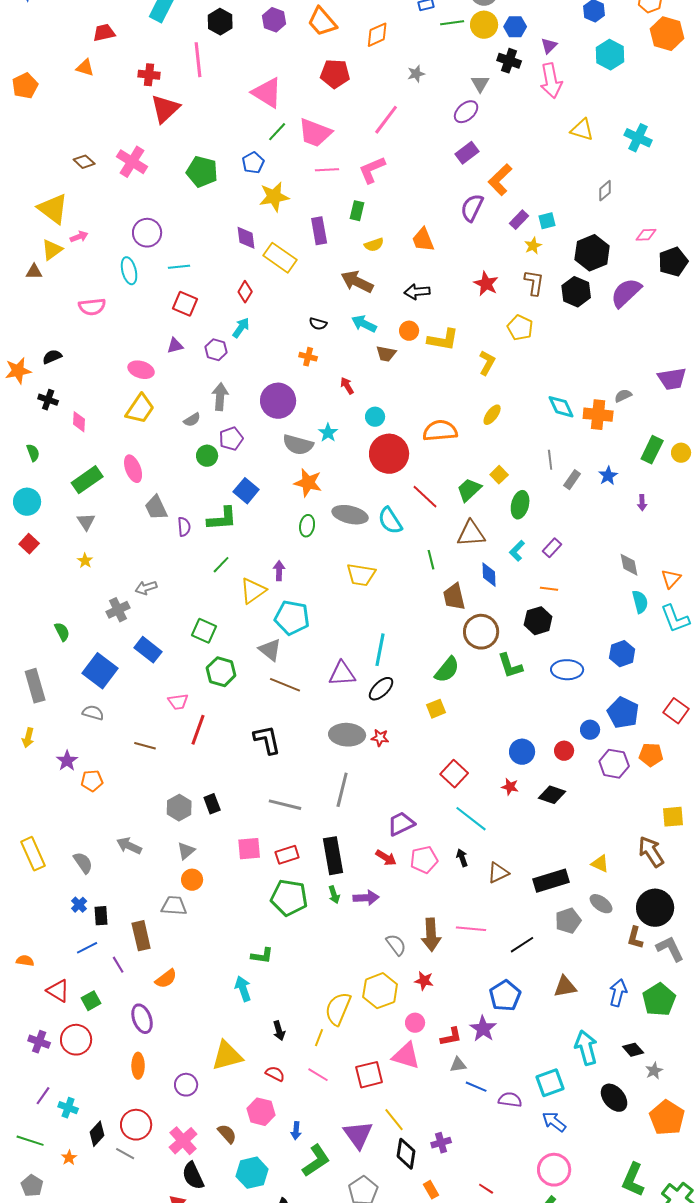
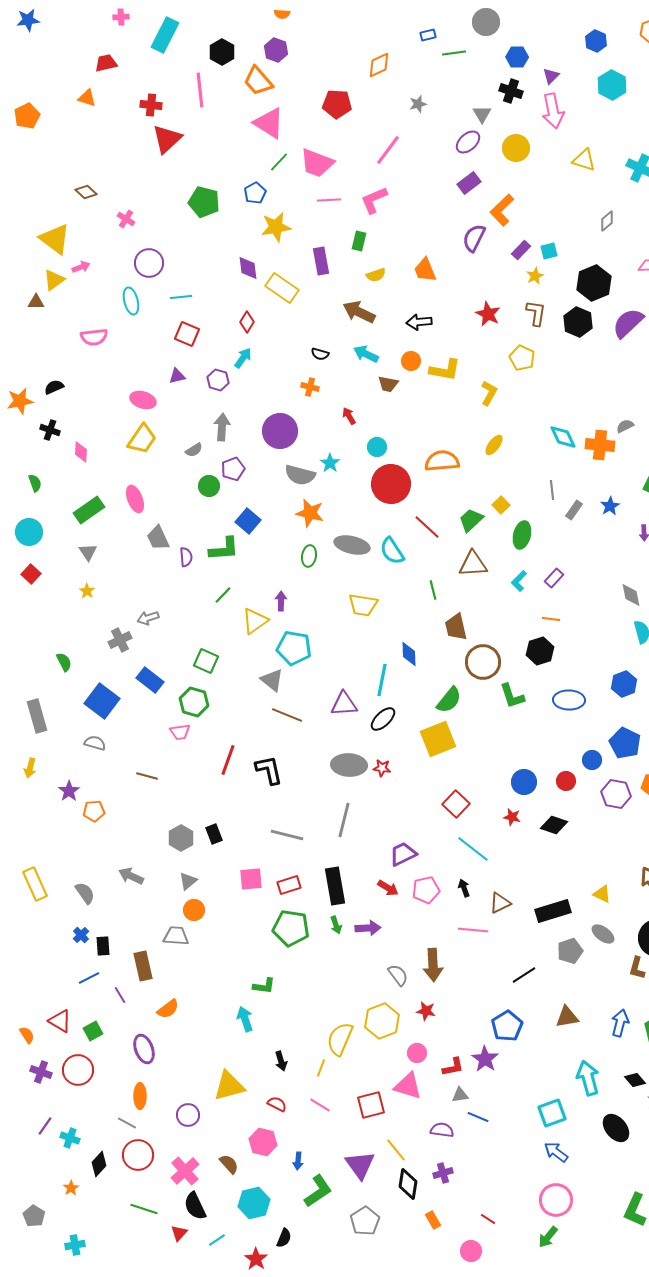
orange trapezoid: (322, 22) -> (258, 81), moved
yellow circle: (484, 25) -> (516, 148), moved
pink cross: (132, 162) -> (126, 219), moved, size x0.6
blue diamond: (489, 575) -> (409, 654), moved
green hexagon: (221, 672) -> (194, 702), moved
yellow square: (436, 709) -> (438, 739), size x1.8
red line: (198, 730) -> (228, 760), moved
pink line: (471, 929) -> (473, 930), moved
orange semicircle: (25, 961) -> (27, 1035), moved, turned 48
purple semicircle: (510, 1100) -> (442, 1130), moved
green line: (30, 1141) -> (144, 1209), moved
gray line: (125, 1154) -> (127, 1123), moved

